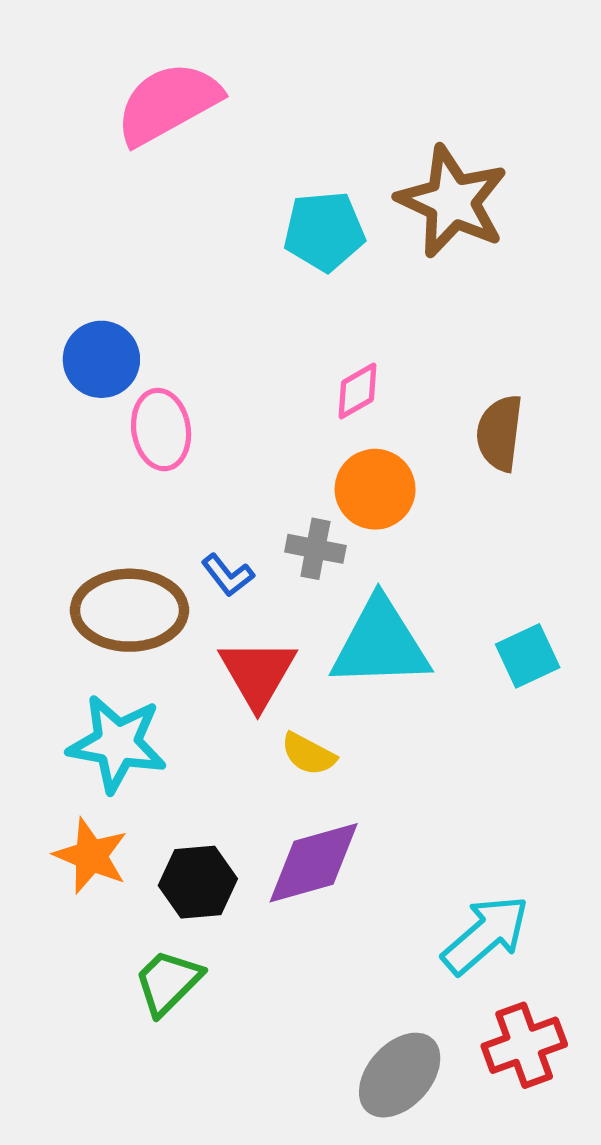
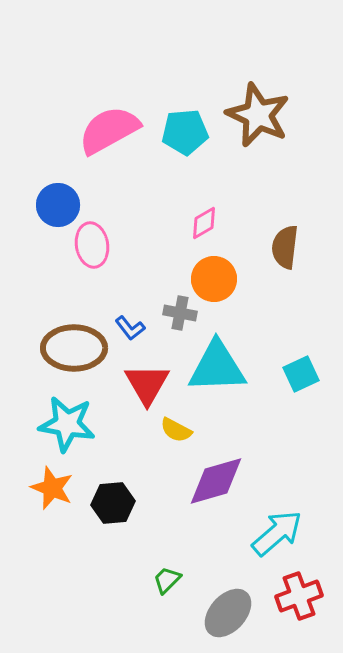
pink semicircle: (168, 103) -> (109, 130), moved
purple diamond: (314, 863) -> (216, 481), moved
green trapezoid: (168, 982) -> (167, 580), moved, size x0.7

